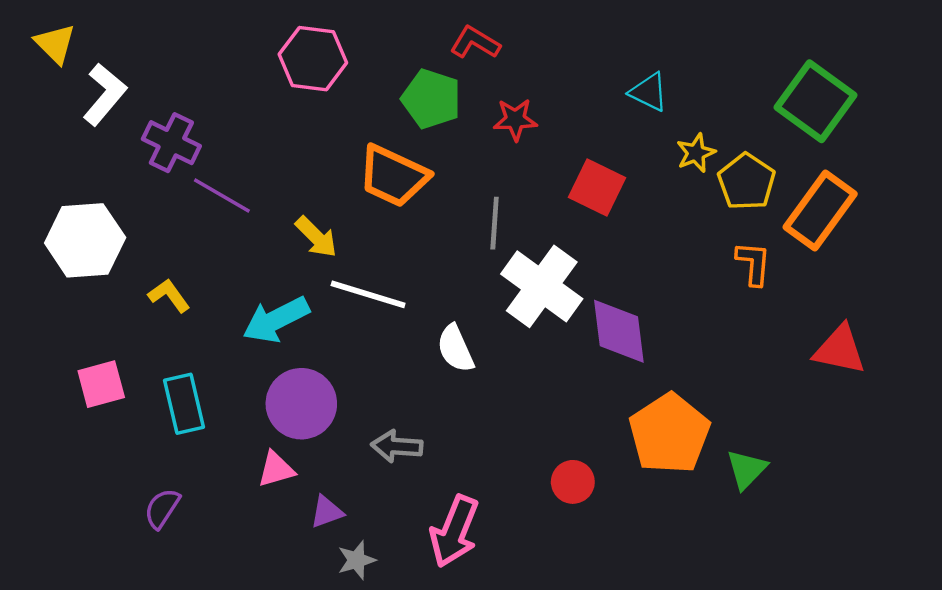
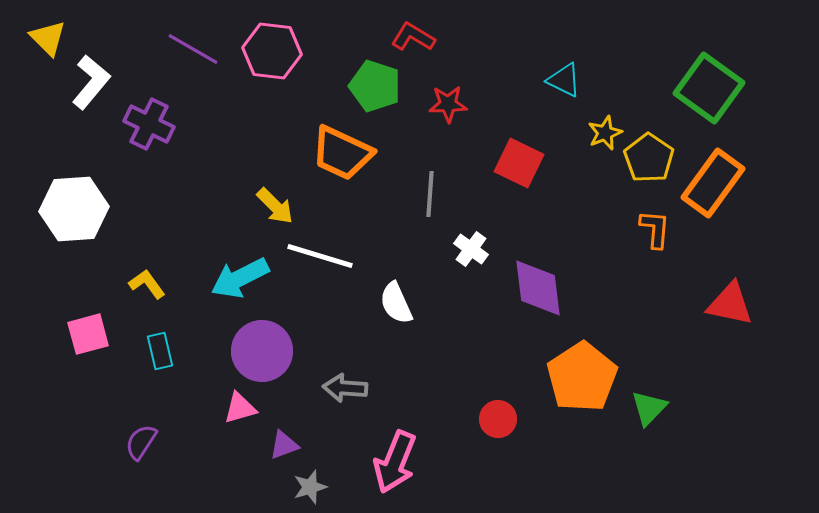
purple line: (222, 195) -> (193, 49), moved
white cross: (542, 286) -> (471, 249), size x0.5
yellow L-shape: (169, 296) -> (147, 284), moved
cyan rectangle: (184, 404) -> (160, 351), size x0.7

